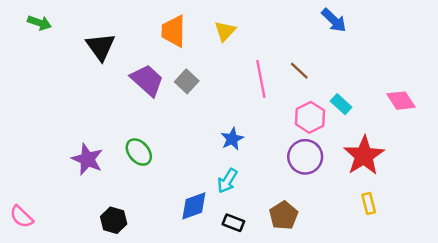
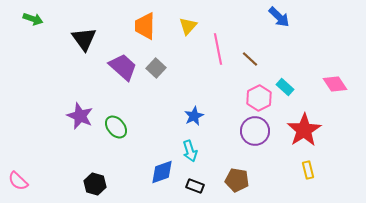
pink line: (261, 79) -> (218, 49), moved
purple star: (87, 159) -> (80, 116), moved
cyan arrow: (227, 181) -> (190, 151), turned -50
brown pentagon: (284, 215) -> (237, 180), turned -30

